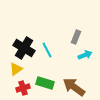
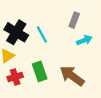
green rectangle: (45, 83) -> (40, 71), turned 54

